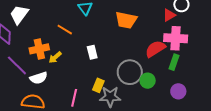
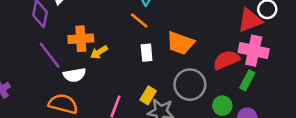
red triangle: (169, 15) -> (250, 20), size x1.5
orange trapezoid: (126, 20) -> (180, 43), moved
orange line: (65, 30) -> (139, 21), moved
green circle: (148, 81) -> (222, 106), moved

